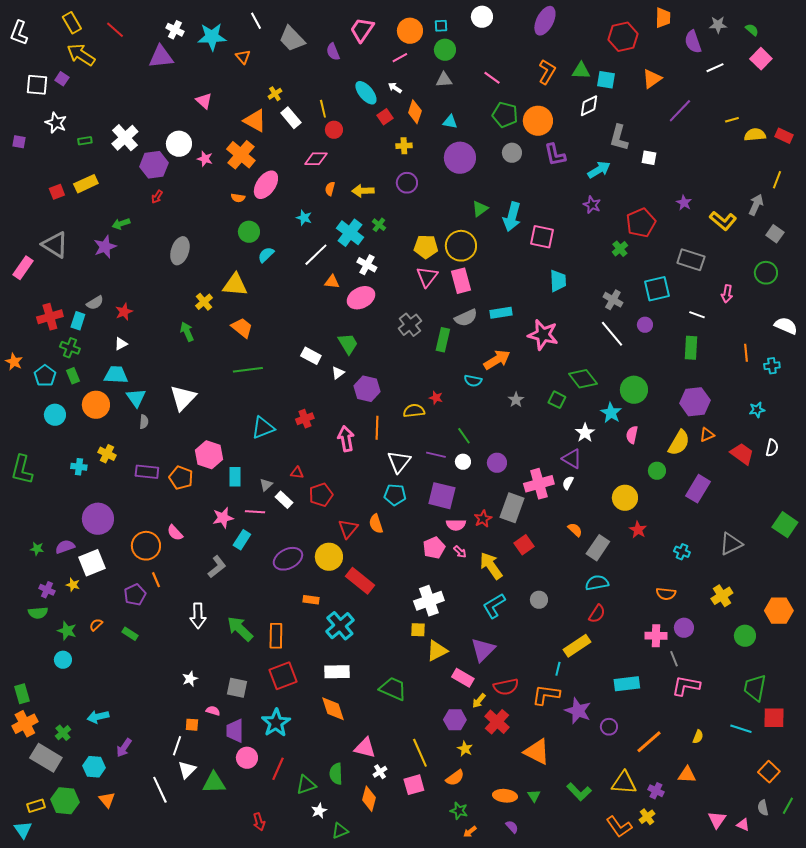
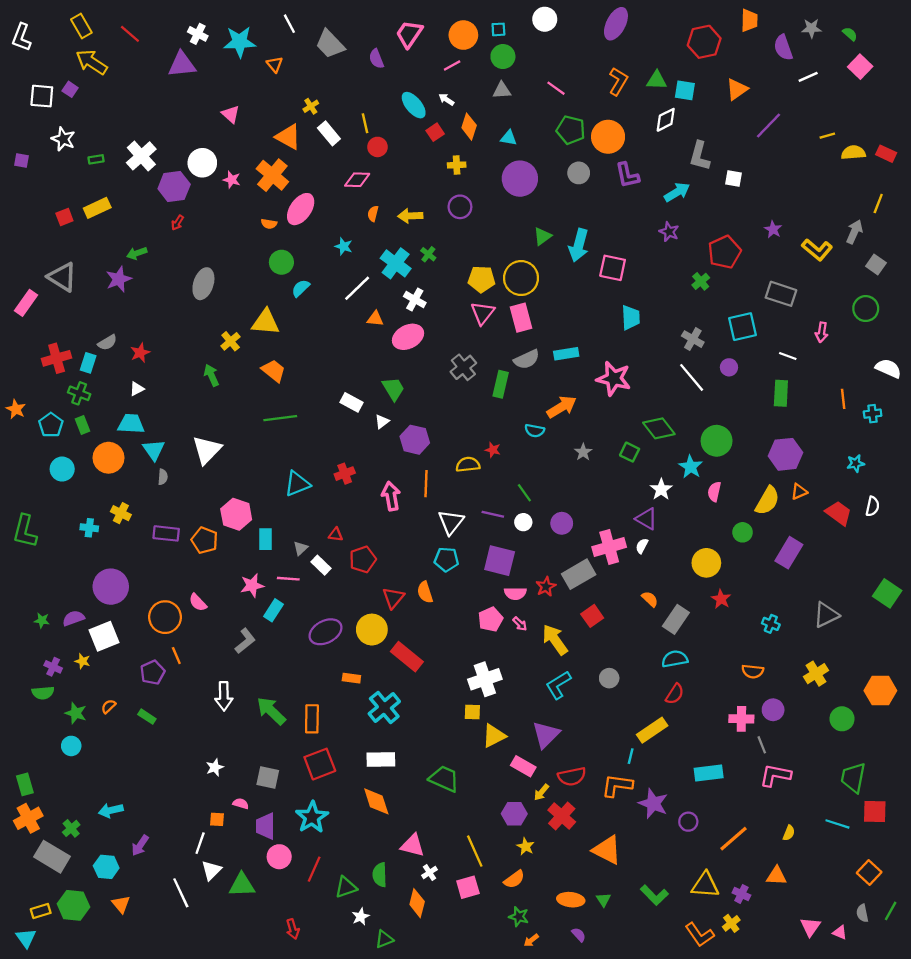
gray rectangle: (512, 508) -> (579, 574), turned 40

